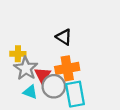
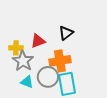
black triangle: (64, 37) -> (66, 33), moved, turned 49
red triangle: (43, 75) -> (38, 41), moved, turned 35

